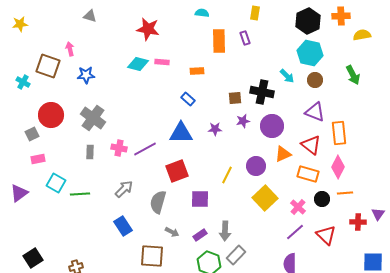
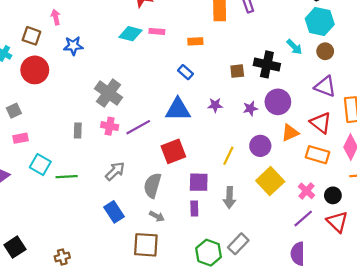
brown square: (48, 66) -> (31, 36), size x0.7
red circle: (51, 115) -> (35, 70), moved
gray cross: (93, 118) -> (108, 93), moved
purple star: (243, 121) -> (250, 108), moved
black circle: (322, 199) -> (333, 195), moved
gray arrow: (225, 231) -> (229, 198), moved
gray arrow: (172, 232) -> (157, 216), moved
purple rectangle: (200, 235) -> (194, 209), moved, turned -56

